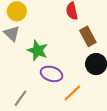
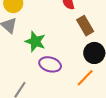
orange line: (72, 93) -> (85, 78), moved

